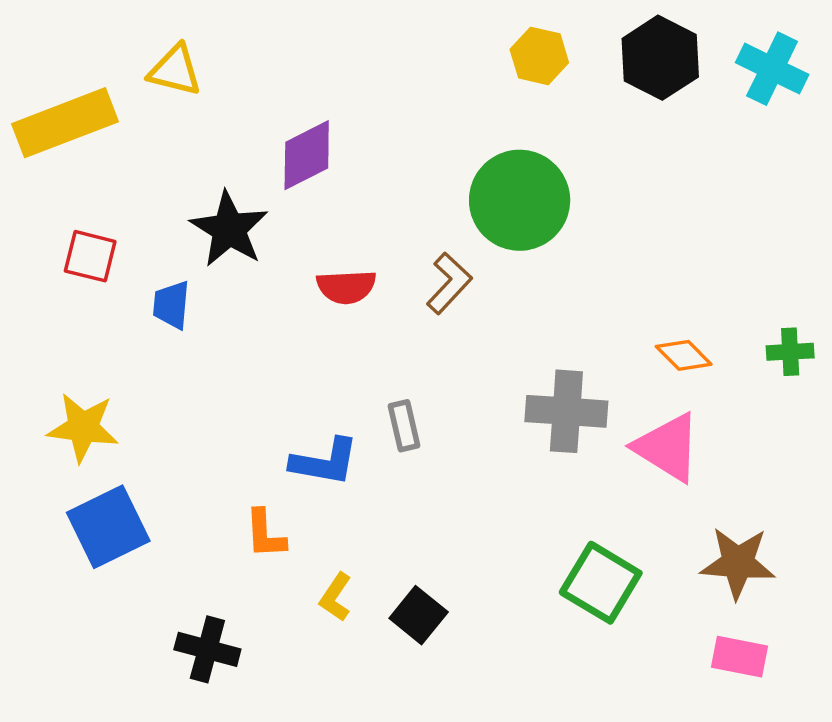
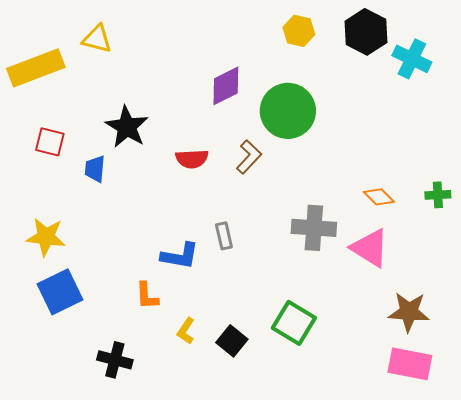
cyan cross: (772, 69) -> (412, 59), moved
purple diamond: (307, 155) -> (226, 86), moved
green square: (601, 583) -> (294, 323), moved
pink rectangle: (740, 657) -> (410, 364), size x1.4

